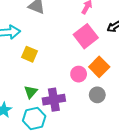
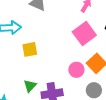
yellow square: (29, 54) -> (30, 49), turned -35

